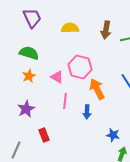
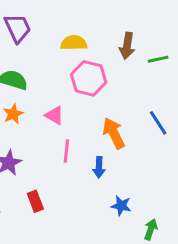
pink hexagon: (80, 67) -> (89, 78), moved
blue star: (113, 135) -> (121, 206), moved

